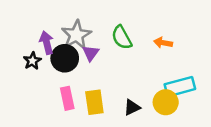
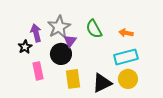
black circle: (65, 58) -> (61, 54), moved
cyan rectangle: (180, 87) -> (126, 57), moved
pink rectangle: (67, 98) -> (38, 71), moved
black triangle: (132, 107) -> (102, 83), size x1.5

